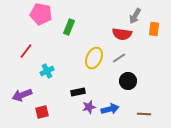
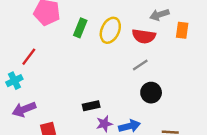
gray arrow: (135, 16) -> (159, 15), turned 42
yellow ellipse: (94, 58) -> (110, 30), moved
cyan cross: (47, 71) -> (14, 81), moved

